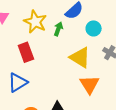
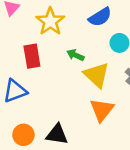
green arrow: (58, 29) -> (75, 55), moved, turned -96

